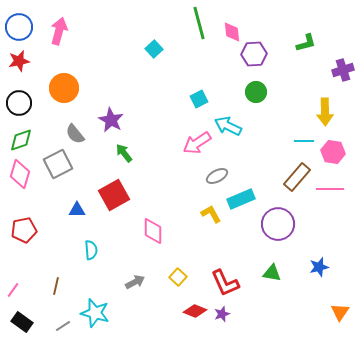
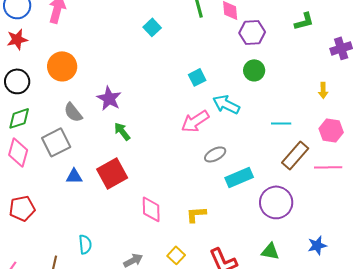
yellow arrow: (325, 112) -> (323, 90), size x0.6
cyan line: (304, 141) -> (281, 123), moved
blue triangle: (77, 210) -> (74, 176), moved
yellow L-shape: (211, 214) -> (196, 214), moved, turned -65
cyan semicircle: (91, 250) -> (85, 244), moved

